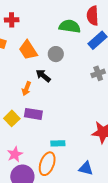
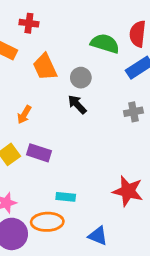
black arrow: (43, 76) -> (77, 104), moved
orange arrow: (26, 89) -> (24, 115), moved
orange ellipse: (47, 164) -> (47, 222), turned 60

